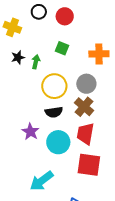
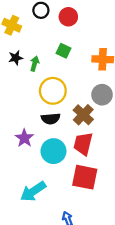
gray circle: (86, 84) -> (102, 95), moved

